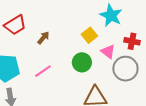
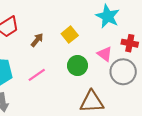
yellow square: (89, 35) -> (70, 35), moved

